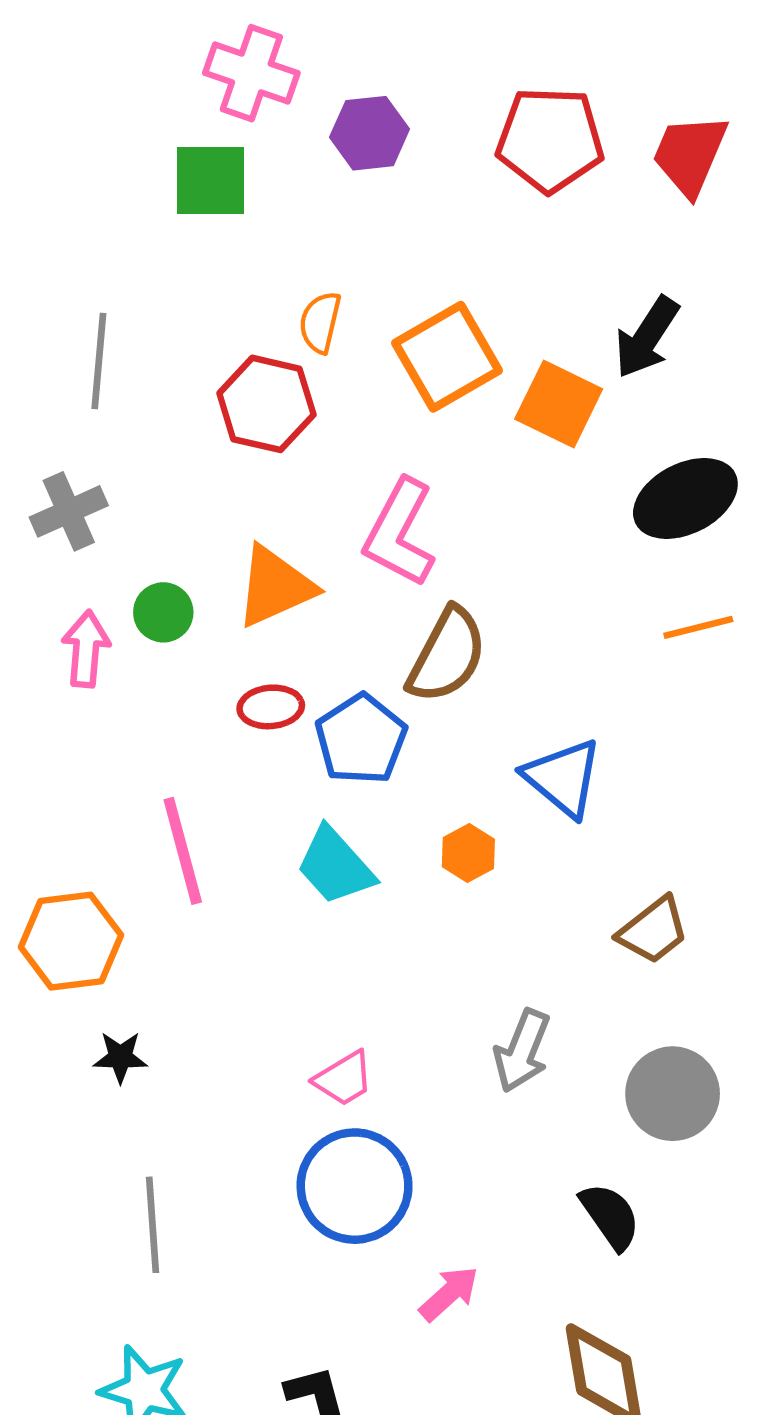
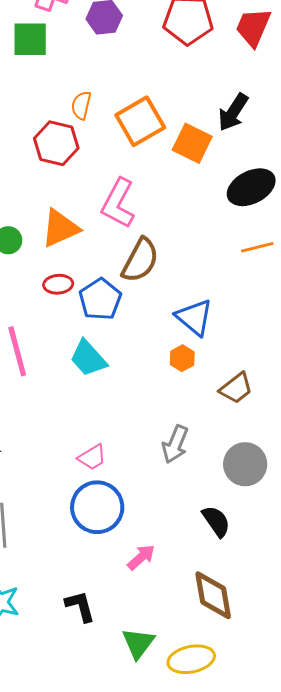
orange hexagon: (468, 853) -> (182, 358), moved

